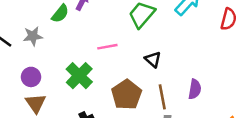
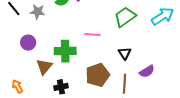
green cross: (79, 76) -> (65, 51), turned 30
purple semicircle: (195, 89) -> (147, 71), moved, turned 35
brown triangle: (36, 103) -> (44, 67), moved

